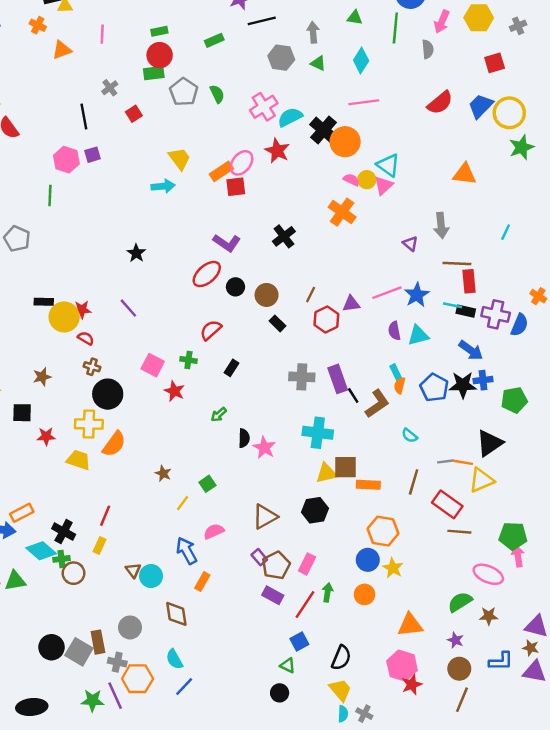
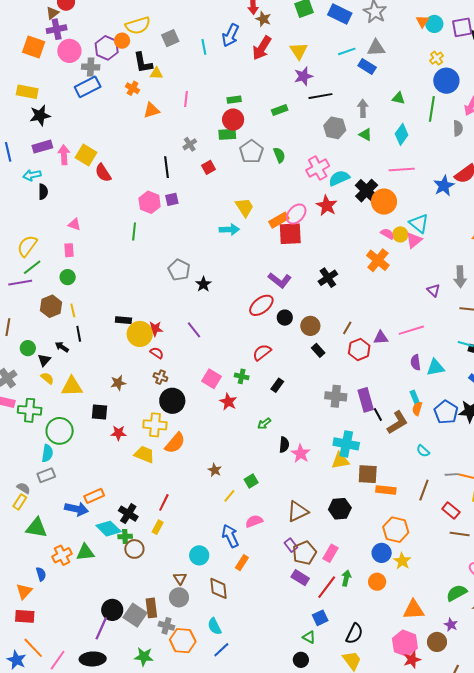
red square: (236, 187) -> (290, 234), size x1.4
gray pentagon: (17, 239) -> (179, 270), moved
blue star: (417, 295) -> (444, 186), moved
yellow triangle: (327, 473) -> (340, 461), moved
red rectangle: (447, 504) -> (451, 510), size x0.7
brown triangle: (133, 570) -> (180, 578), moved
brown circle: (459, 669) -> (437, 642), moved
purple line: (115, 696) -> (101, 628), moved, turned 45

